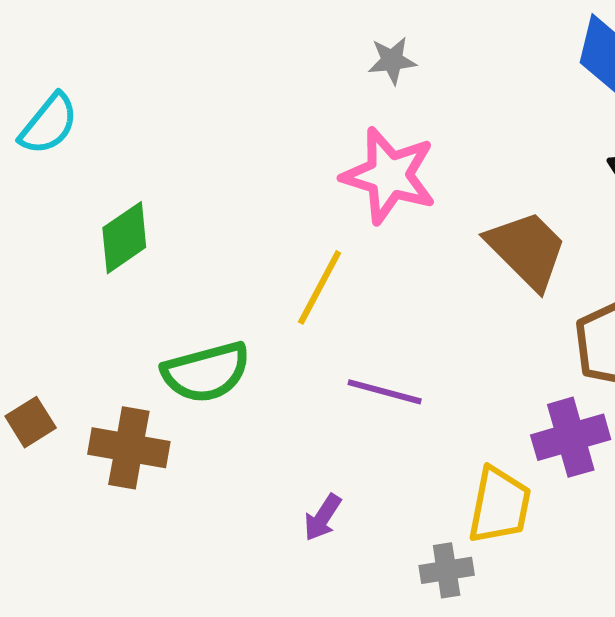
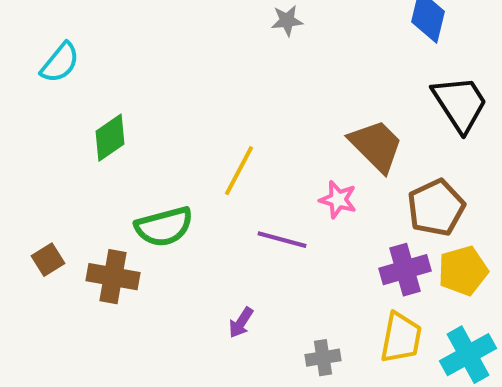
pink star: (389, 176) -> (338, 200), moved, size x0.6
yellow trapezoid: (500, 505) -> (401, 338), moved

